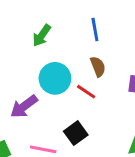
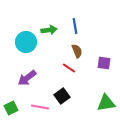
green arrow: (42, 35) -> (49, 30), moved, turned -133
cyan circle: (55, 78) -> (26, 42), moved

